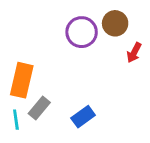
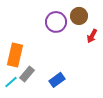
cyan line: (16, 120) -> (11, 82), turned 56

